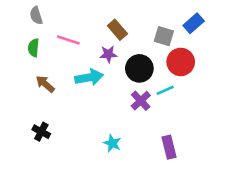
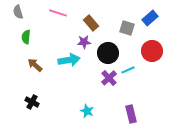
gray semicircle: (36, 15) -> (18, 12), moved
pink line: (68, 40) -> (58, 13), moved
red circle: (181, 62) -> (152, 51), moved

